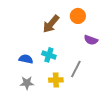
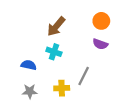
orange circle: (78, 16) -> (101, 21), moved
cyan cross: (49, 55) -> (54, 52), moved

